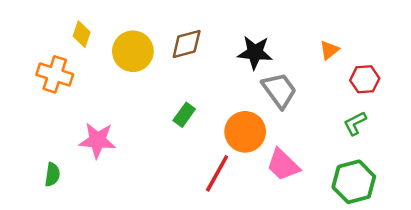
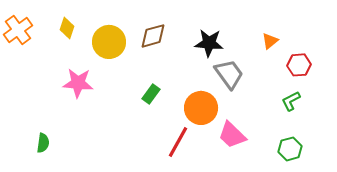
orange cross: (55, 74) -> (18, 30), moved, turned 36
pink star: (98, 140) -> (78, 83), moved
green hexagon: (354, 182) -> (290, 149), size x0.7

